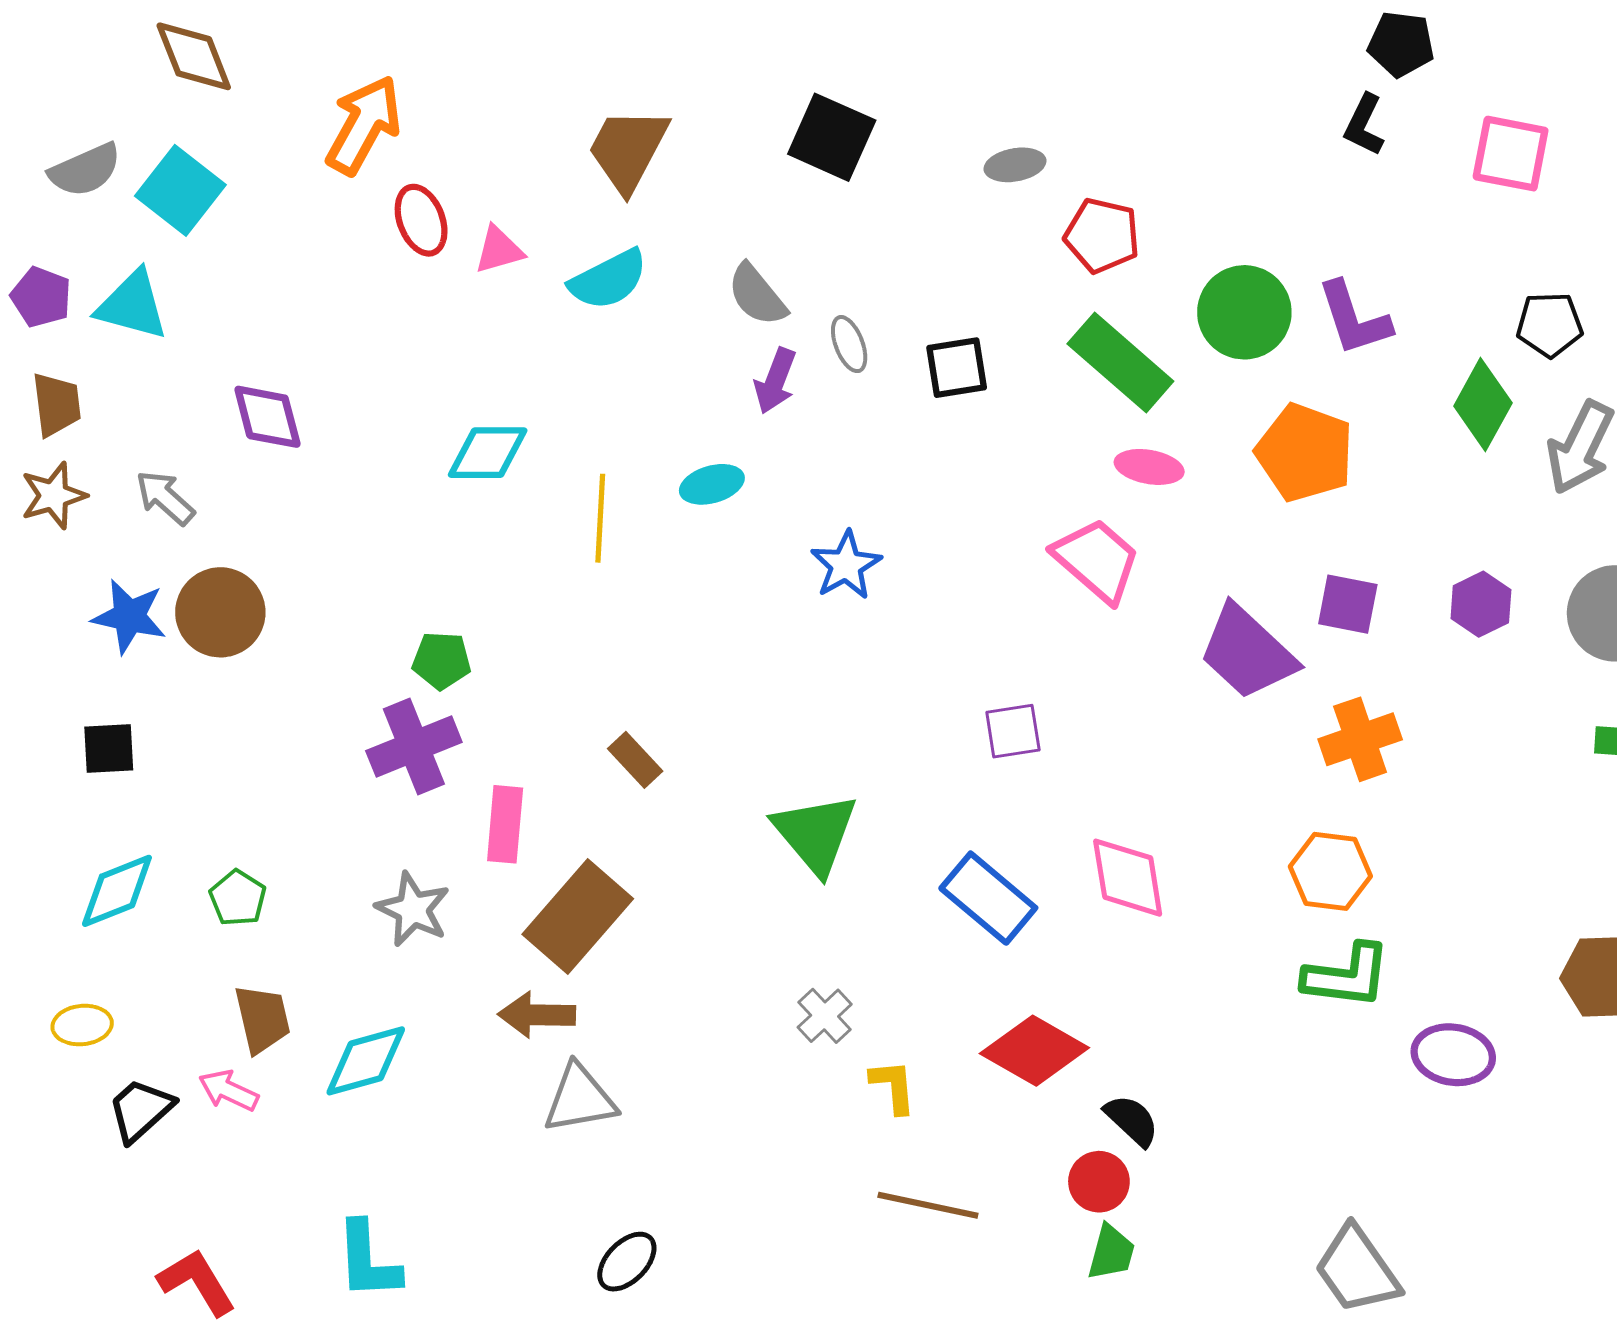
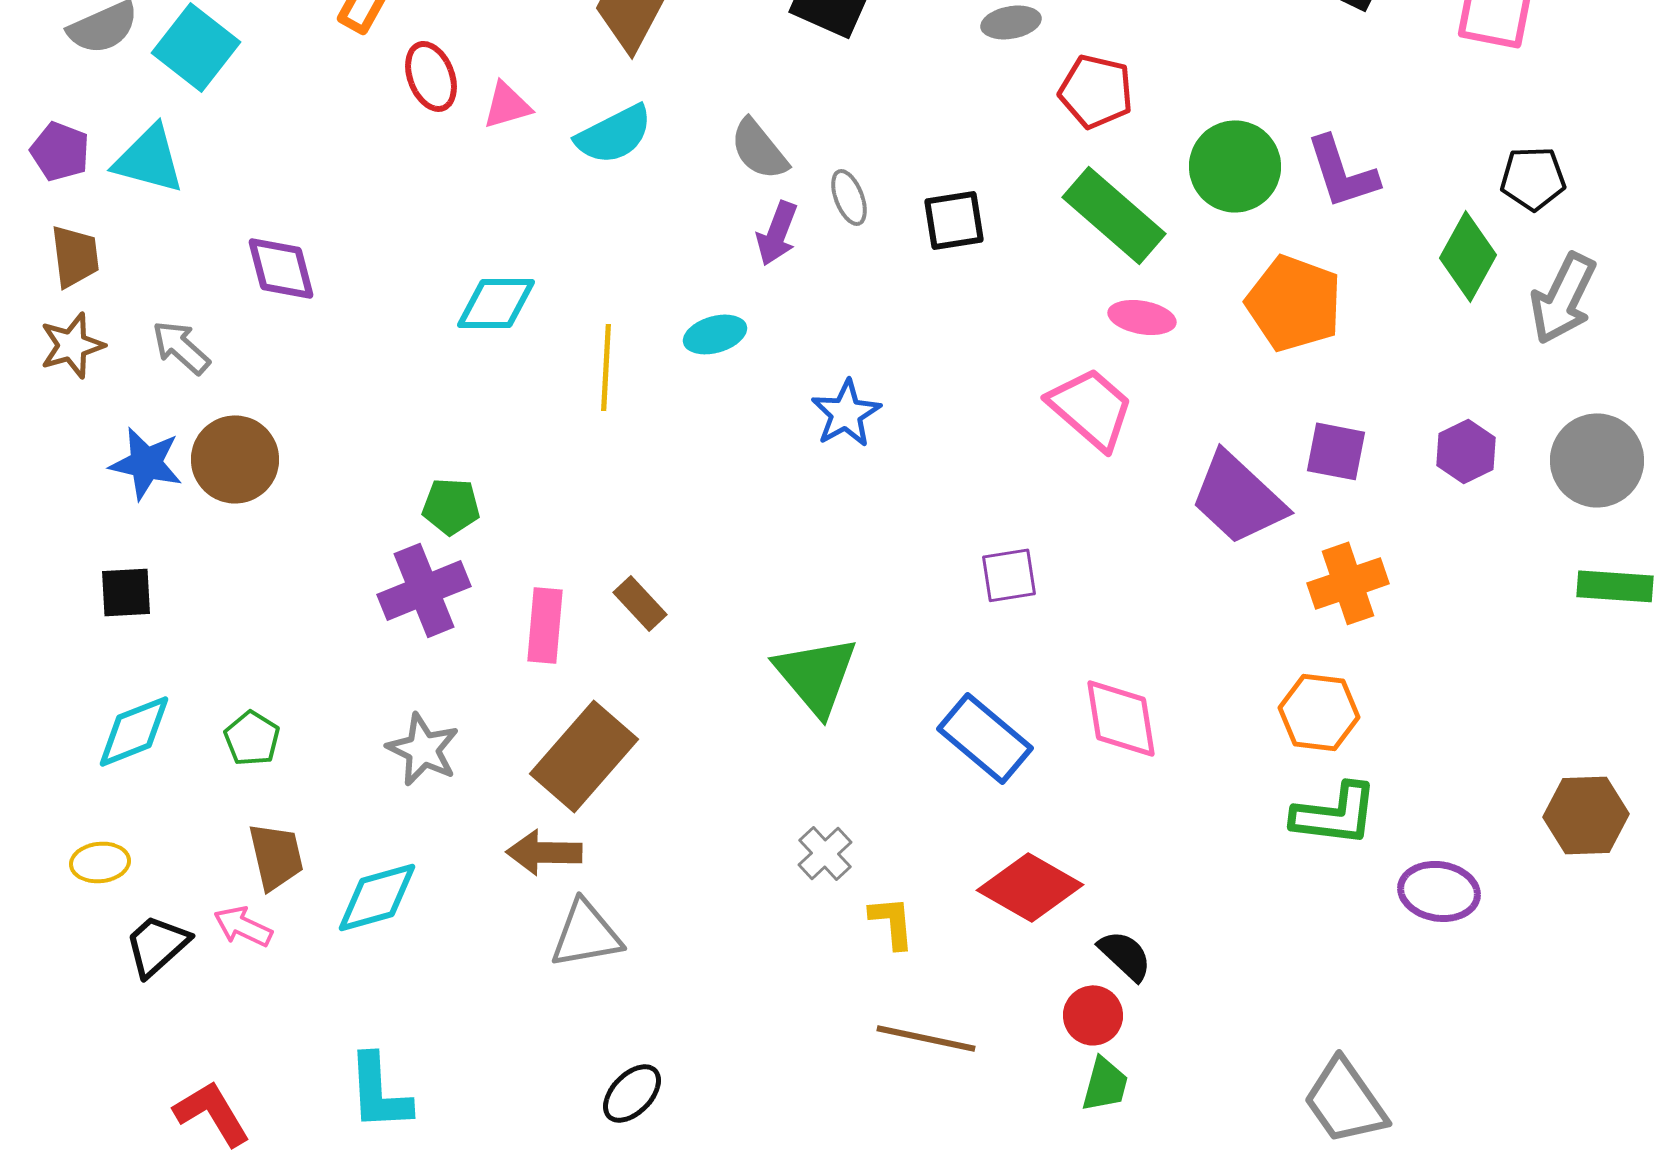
pink rectangle: (505, 824) -> (545, 625), moved

